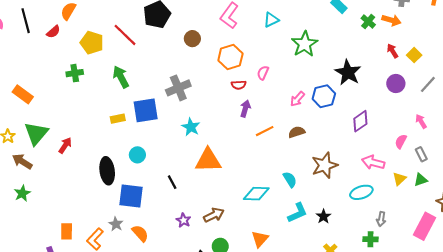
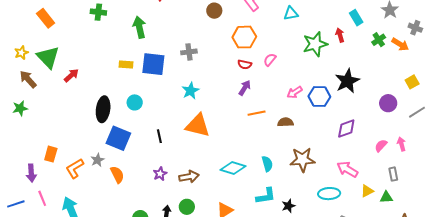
red arrow: (392, 51) -> (340, 35), moved
gray cross: (178, 88) -> (189, 52), size x0.7
green triangle: (36, 133) -> (48, 57), turned -40
pink semicircle: (401, 141) -> (381, 146), moved

